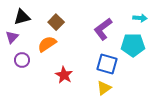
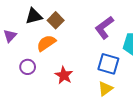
black triangle: (22, 17) -> (34, 16), moved
purple circle: (22, 60) -> (28, 67), moved

